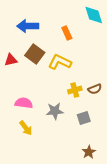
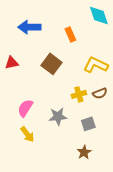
brown square: (35, 54) -> (52, 64), moved
yellow L-shape: (60, 62) -> (96, 65), moved
pink semicircle: (24, 103) -> (25, 108), turned -66
brown star: (89, 152) -> (84, 152), moved

